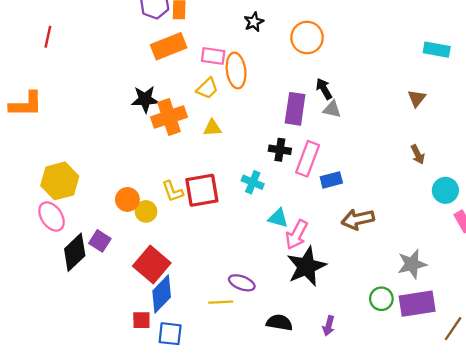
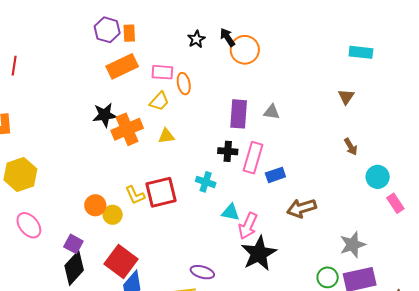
orange ellipse: (236, 70) -> (184, 84), size x0.7
black arrow: (324, 89) -> (227, 37), moved
yellow hexagon: (60, 181) -> (20, 174), moved
black diamond: (75, 252) -> (74, 268), moved

